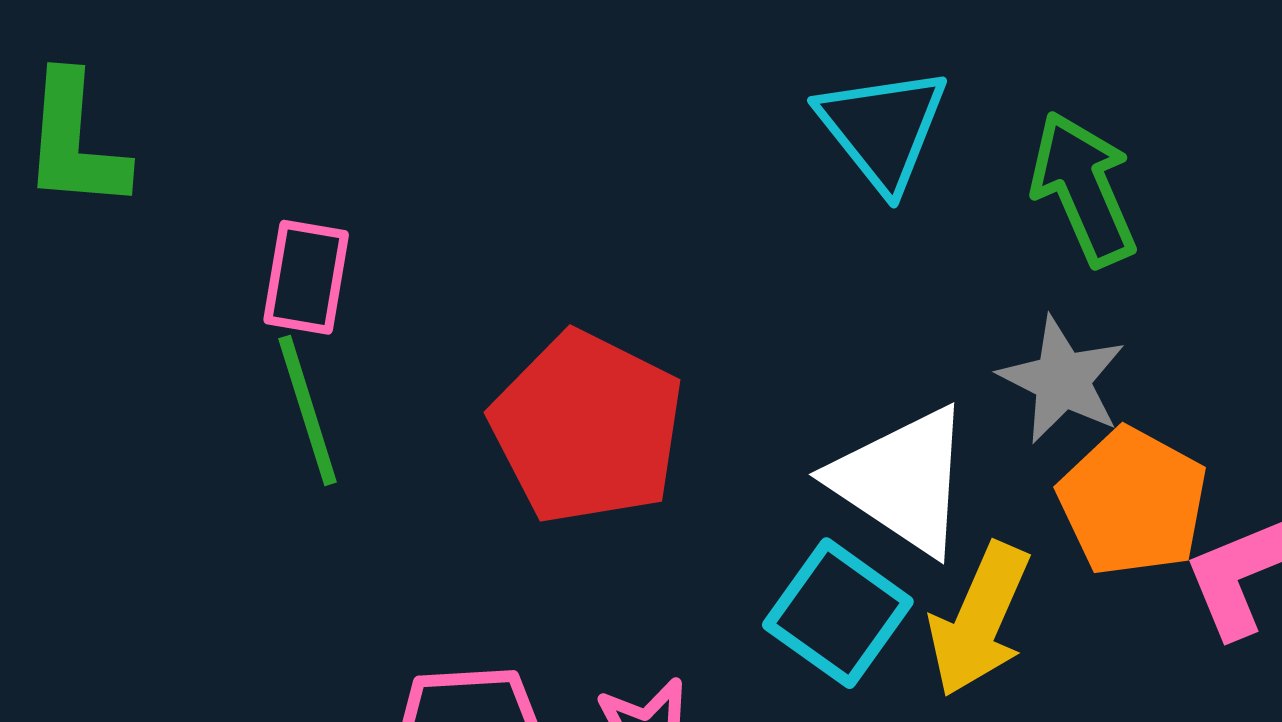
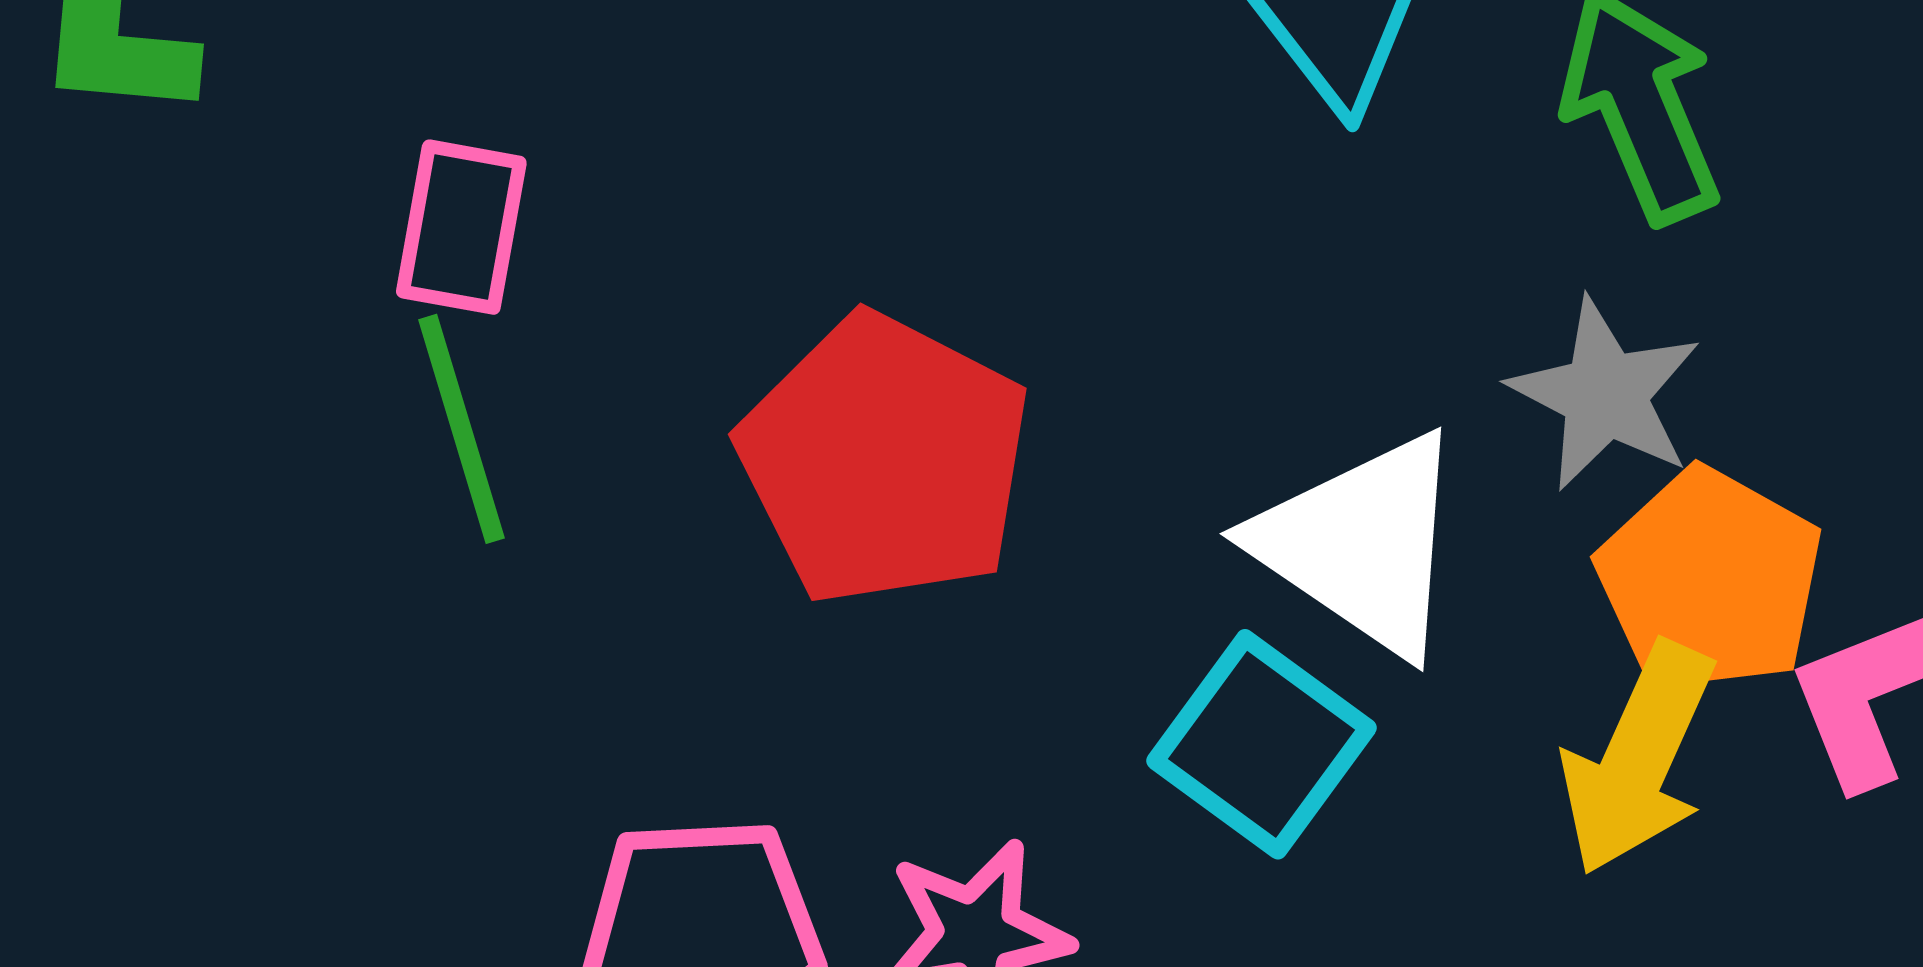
yellow arrow: (979, 620) -> (1638, 758), moved

